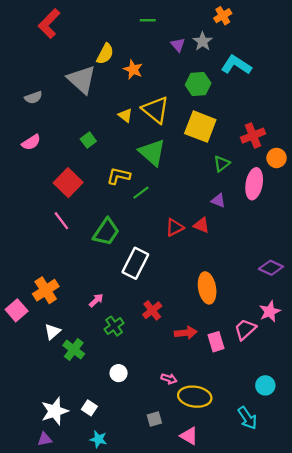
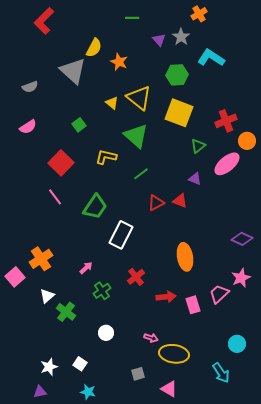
pink ellipse: (254, 184) -> (227, 164), turned 40
green line: (141, 193) -> (141, 174), moved
white star: (55, 411) -> (49, 367), size x0.7

